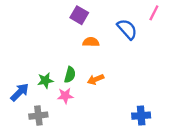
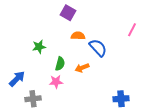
pink line: (154, 13) -> (132, 30), moved
blue semicircle: (127, 29) -> (98, 48), moved
green star: (45, 81) -> (39, 47), moved

